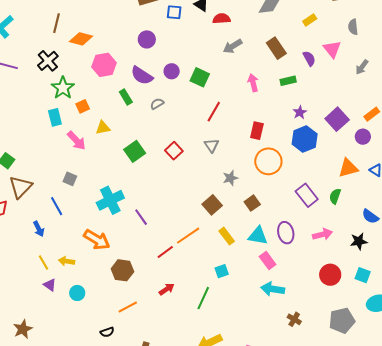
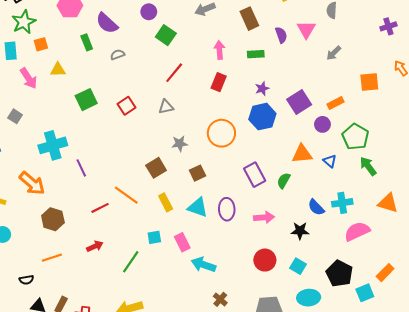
purple circle: (172, 71) -> (149, 12), moved
red rectangle: (257, 131) -> (219, 82), moved
gray triangle: (212, 145) -> (166, 107), turned 42
orange line: (188, 236) -> (126, 195), turned 60
pink rectangle: (268, 261) -> (182, 242), moved

